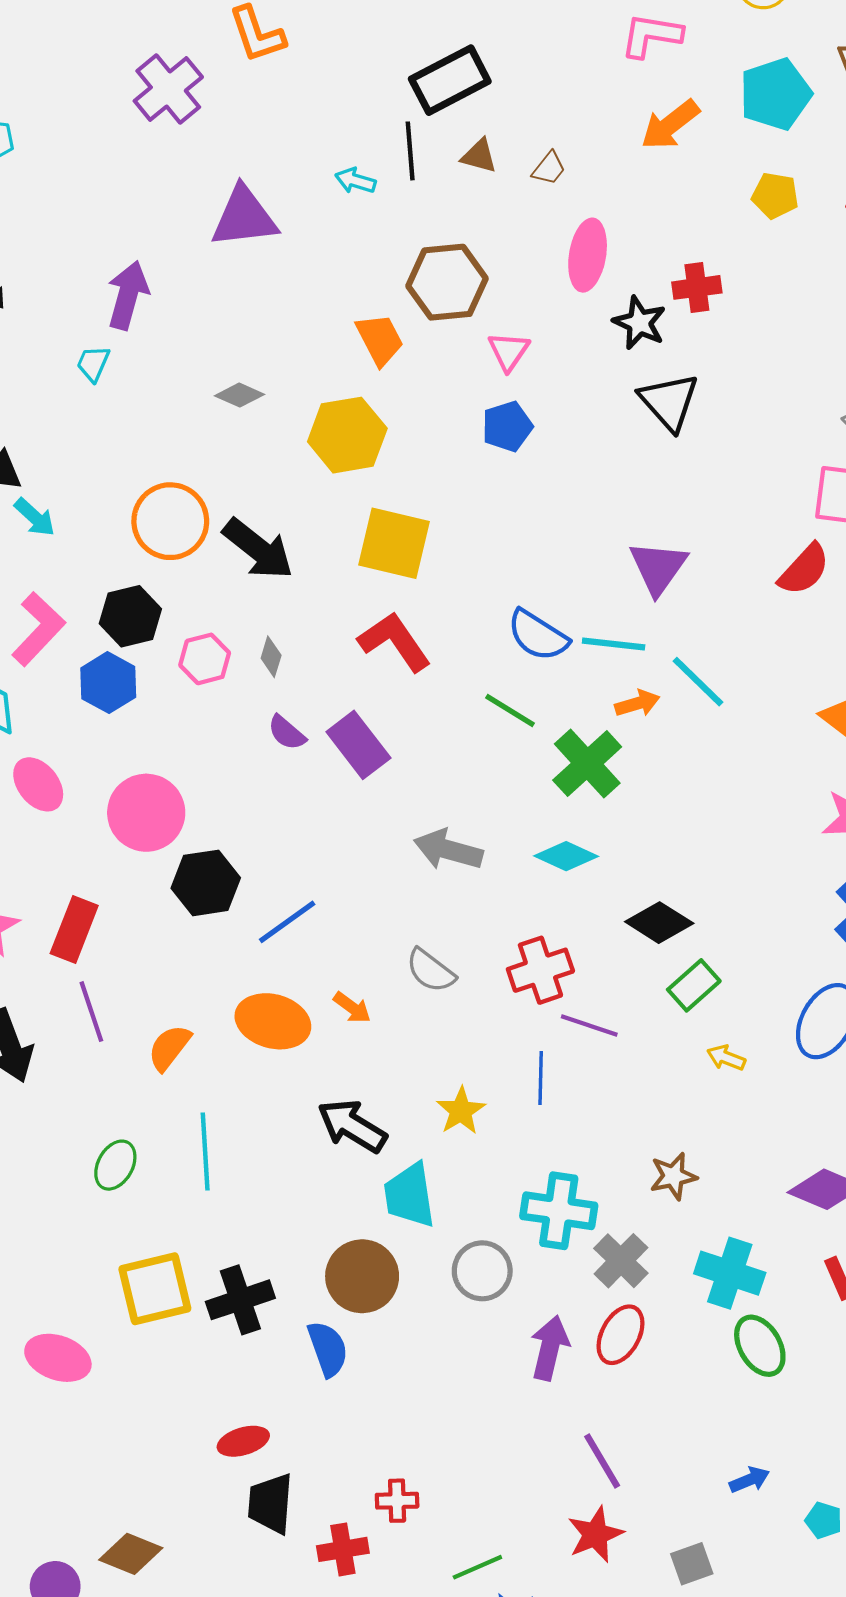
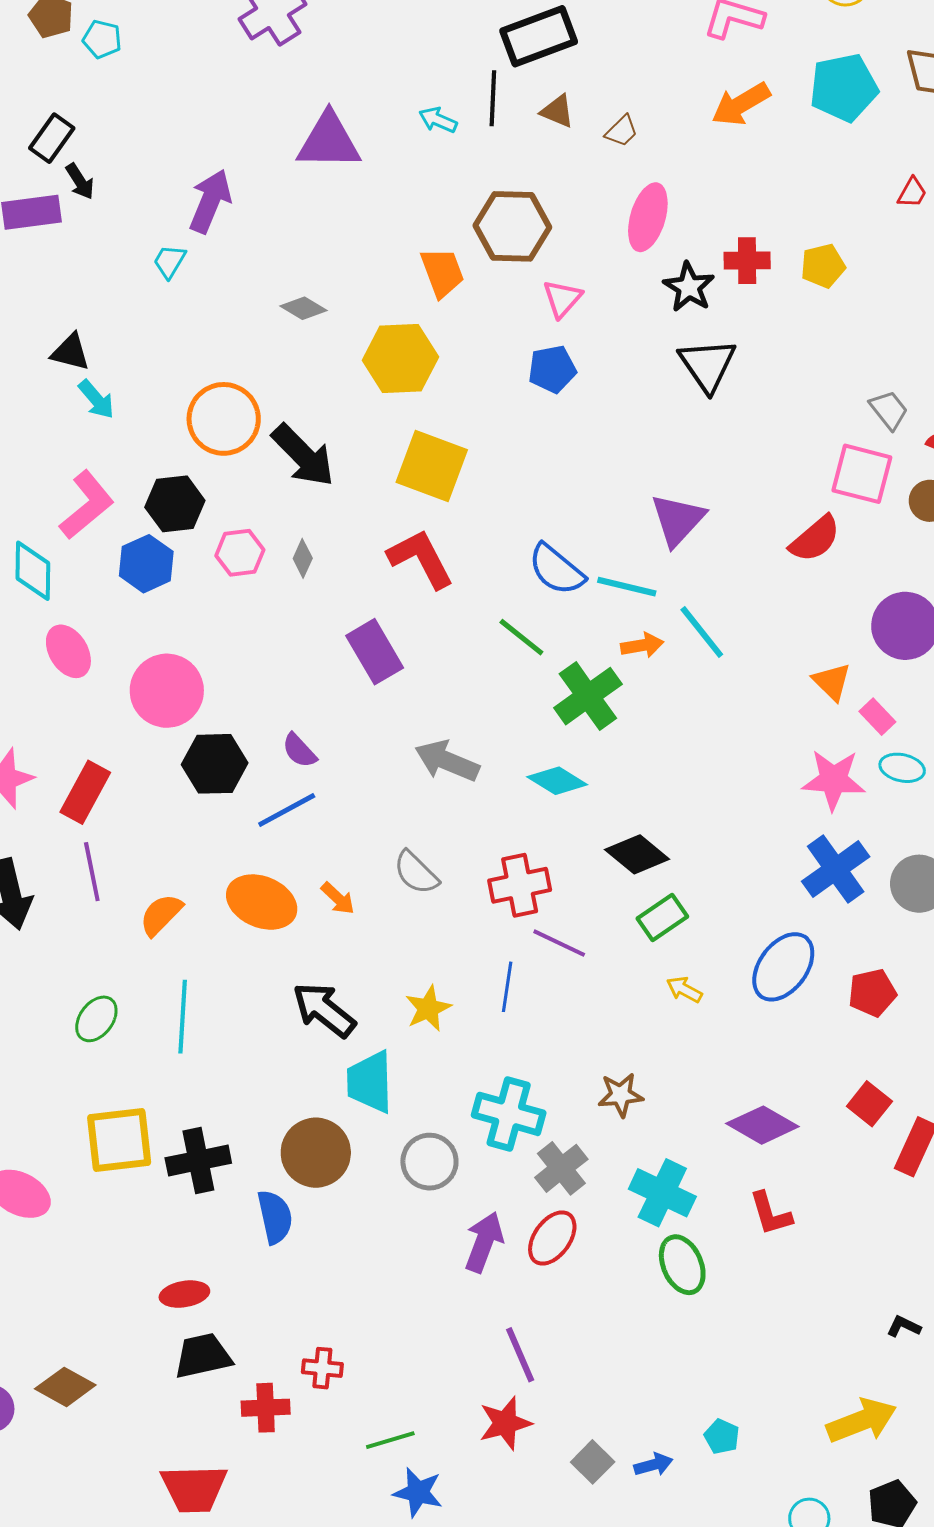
yellow pentagon: (775, 196) -> (823, 266), moved, turned -30
purple semicircle: (287, 733) -> (299, 751), moved
blue arrow: (749, 1480) -> (653, 1465), moved
black trapezoid: (270, 1504) -> (203, 1356), turned 66
gray square: (692, 1564) -> (593, 1462), turned -33

